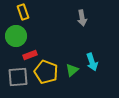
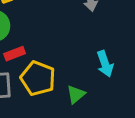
green triangle: (72, 70) -> (76, 94), moved

